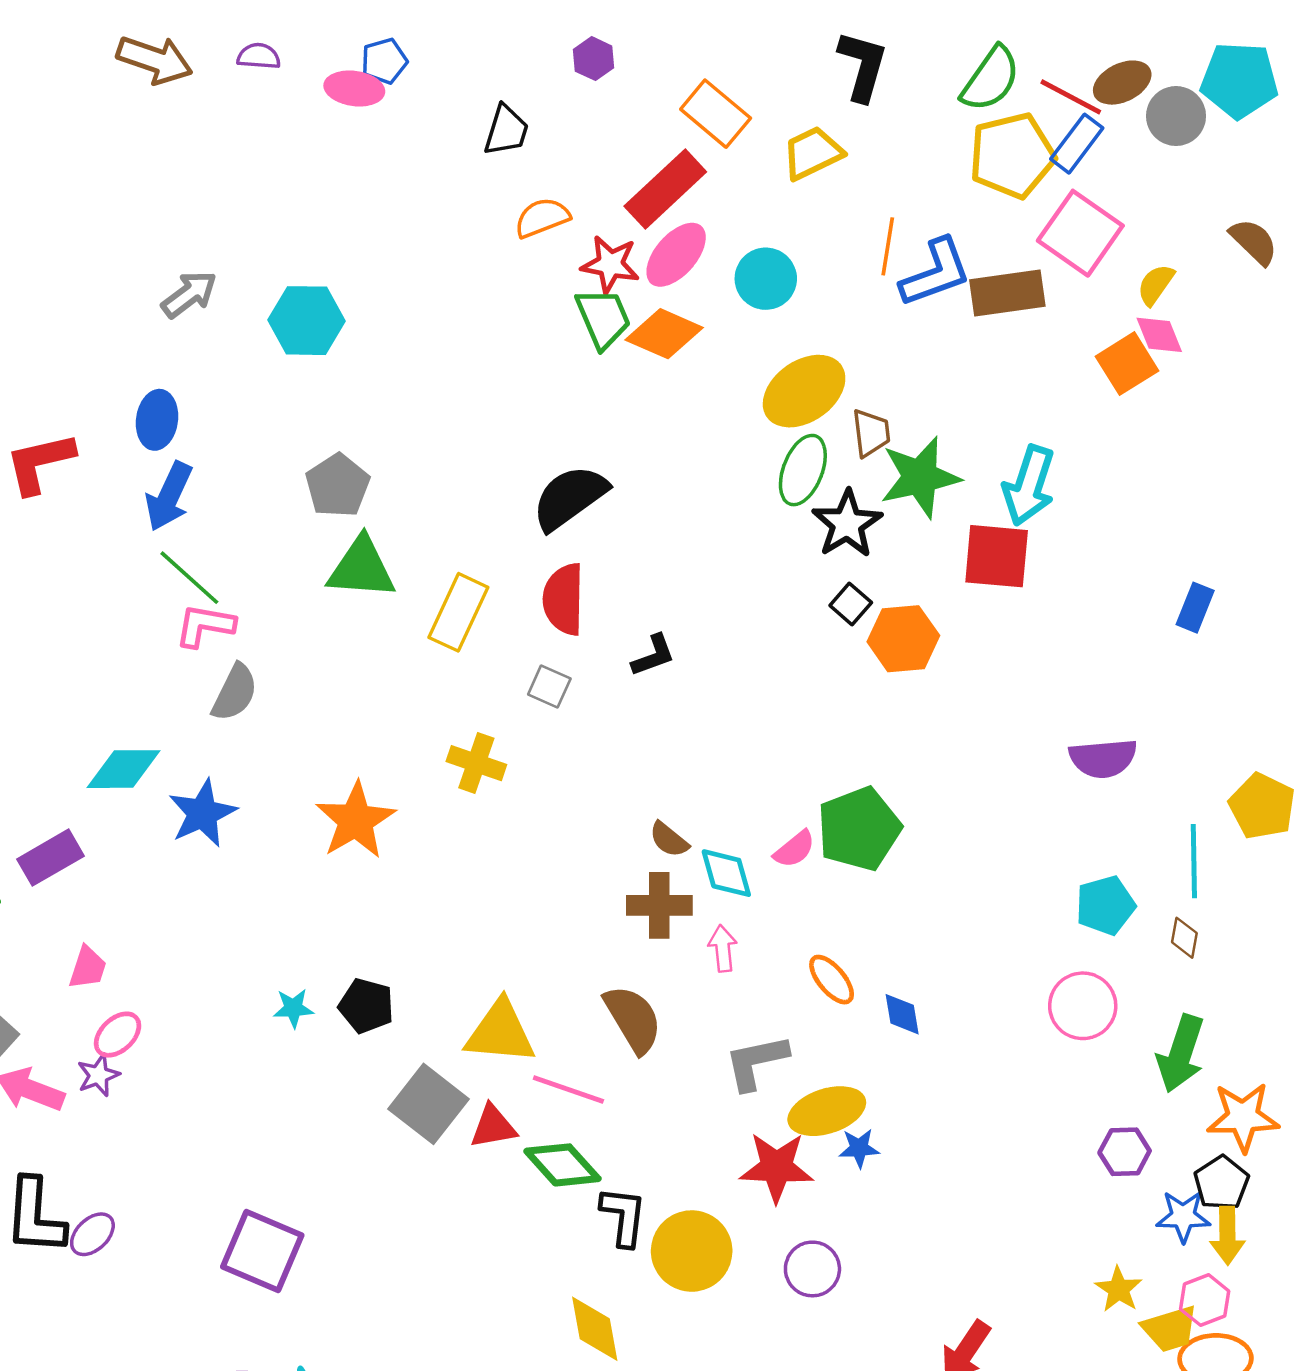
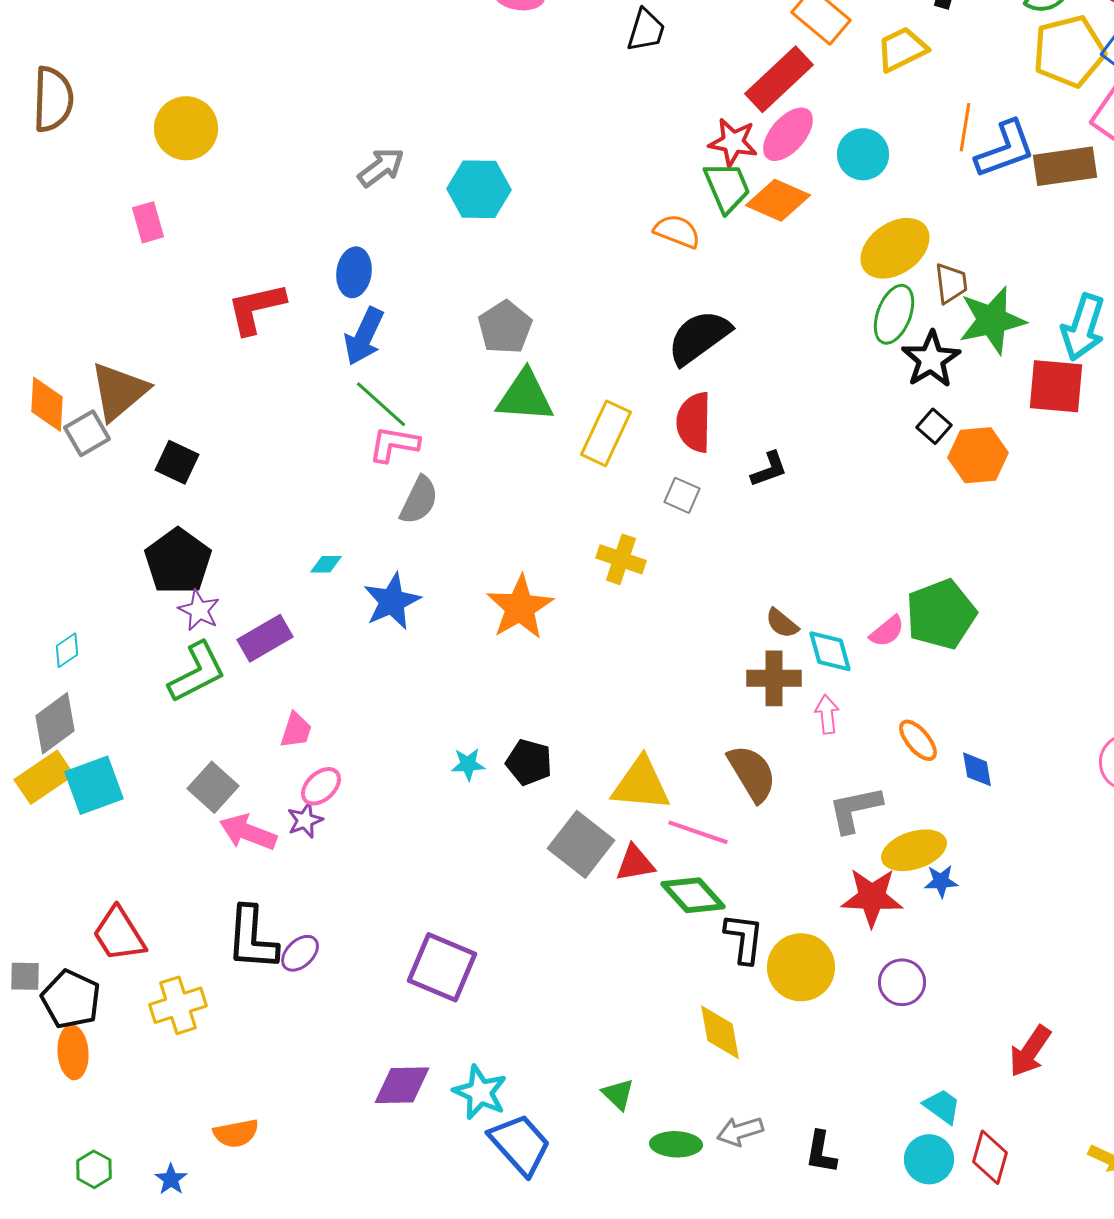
orange semicircle: (542, 218) -> (677, 231), moved, turned 42
cyan diamond: (124, 769) -> (326, 564), size x0.5

